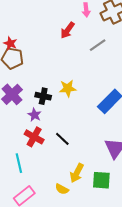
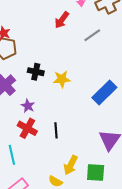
black cross: (43, 96) -> (36, 72), moved
black line: (62, 139) -> (56, 130), turned 42

